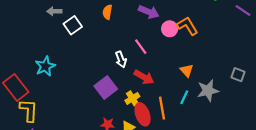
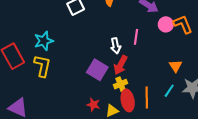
pink line: (141, 47) -> (136, 37), turned 35
red arrow: (144, 77) -> (121, 65), moved, turned 78
purple square: (106, 87) -> (97, 70), turned -30
yellow L-shape: (29, 110) -> (42, 66), moved

